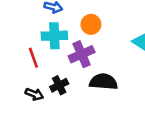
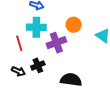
orange circle: (91, 24) -> (74, 25), moved
black semicircle: (103, 82) -> (71, 80), moved

